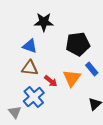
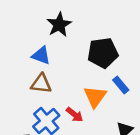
black star: (44, 22) -> (59, 25), turned -30
red arrow: (51, 81) -> (75, 115), moved

